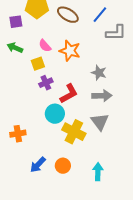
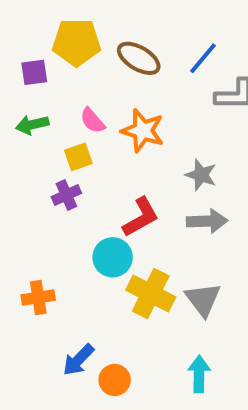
green arrow: (15, 48) -> (32, 125), turned -35
purple cross: (46, 83) -> (66, 195), moved
gray triangle: (100, 122) -> (203, 300), moved
orange circle: (63, 166) -> (115, 380), moved

